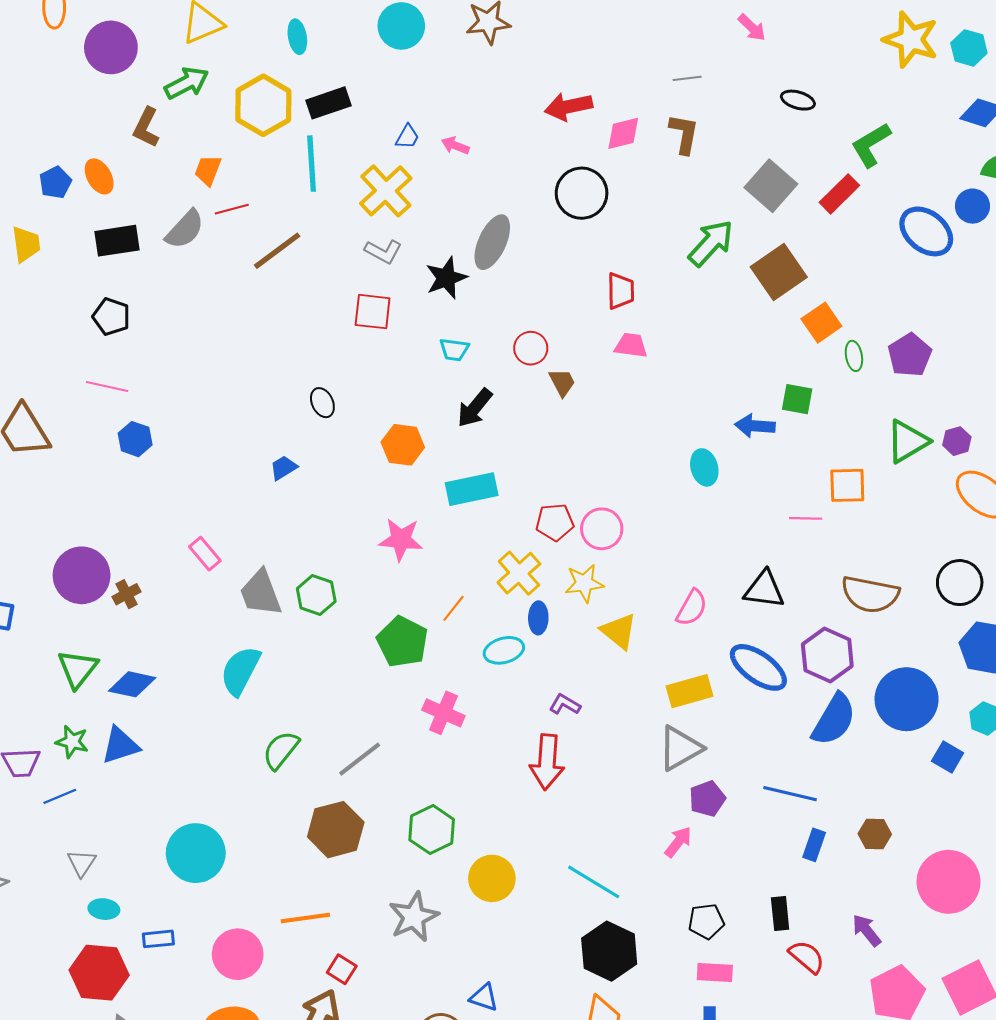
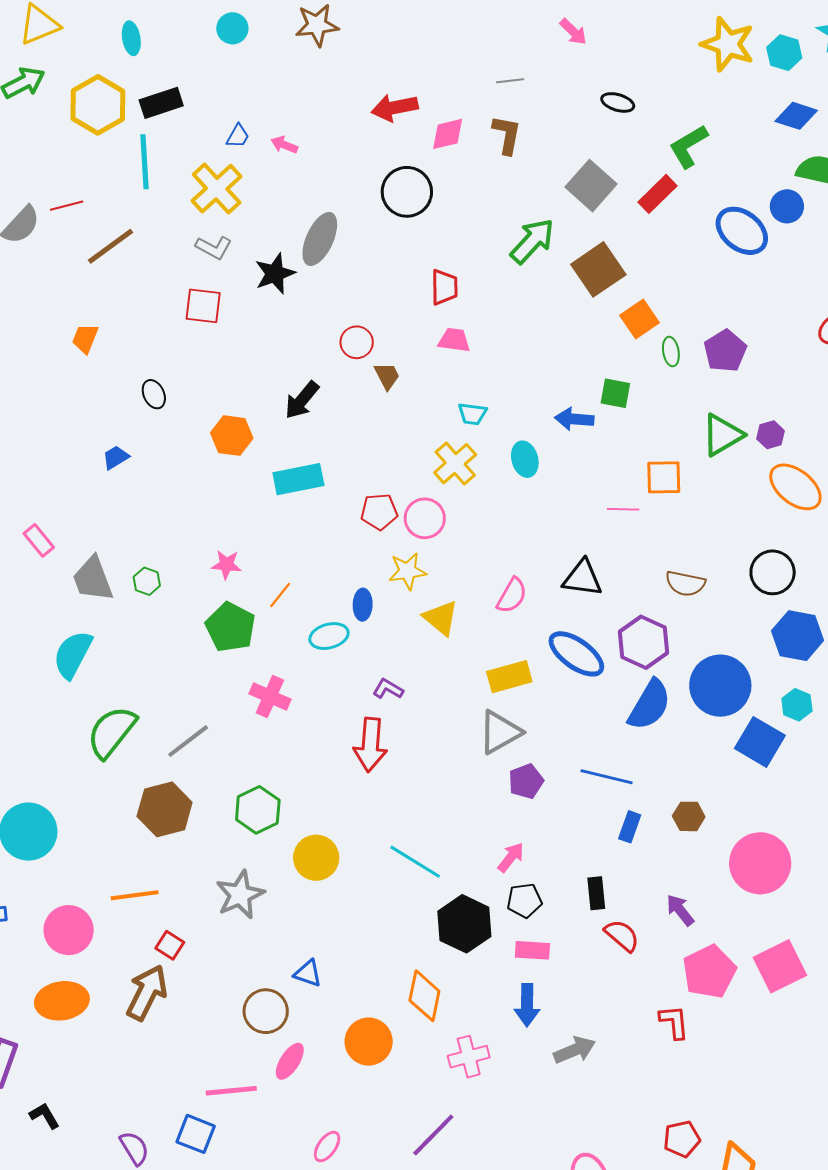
cyan circle: (401, 26) -> (232, 28), size x0.7
orange trapezoid: (208, 170) -> (85, 339), moved
cyan trapezoid: (454, 350) -> (472, 414), moved
pink star: (401, 539) -> (226, 565), moved, size x0.7
yellow cross: (519, 573) -> (455, 464), moved
brown semicircle: (870, 594) -> (685, 583), size x0.7
green hexagon: (316, 595) -> (147, 581), size x0.7
green semicircle: (281, 750) -> (112, 732), size x1.4
blue square: (948, 757) -> (760, 742), size x1.6
pink arrow: (678, 842) -> (511, 857), moved
black hexagon: (609, 951) -> (464, 924), moved

